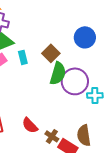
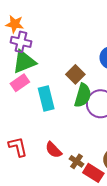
cyan rectangle: (23, 57) -> (46, 99), moved, size x1.6

